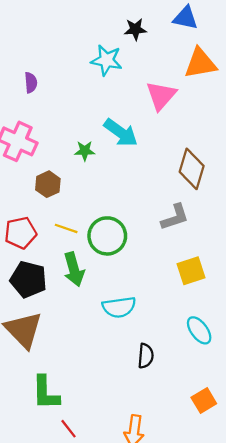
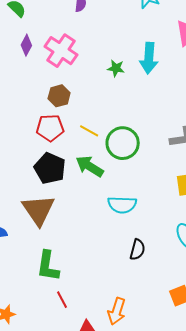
cyan arrow: (121, 133) -> (149, 58), turned 48
brown hexagon: (48, 184) -> (59, 96), moved
green arrow: (74, 269) -> (90, 166), turned 128

